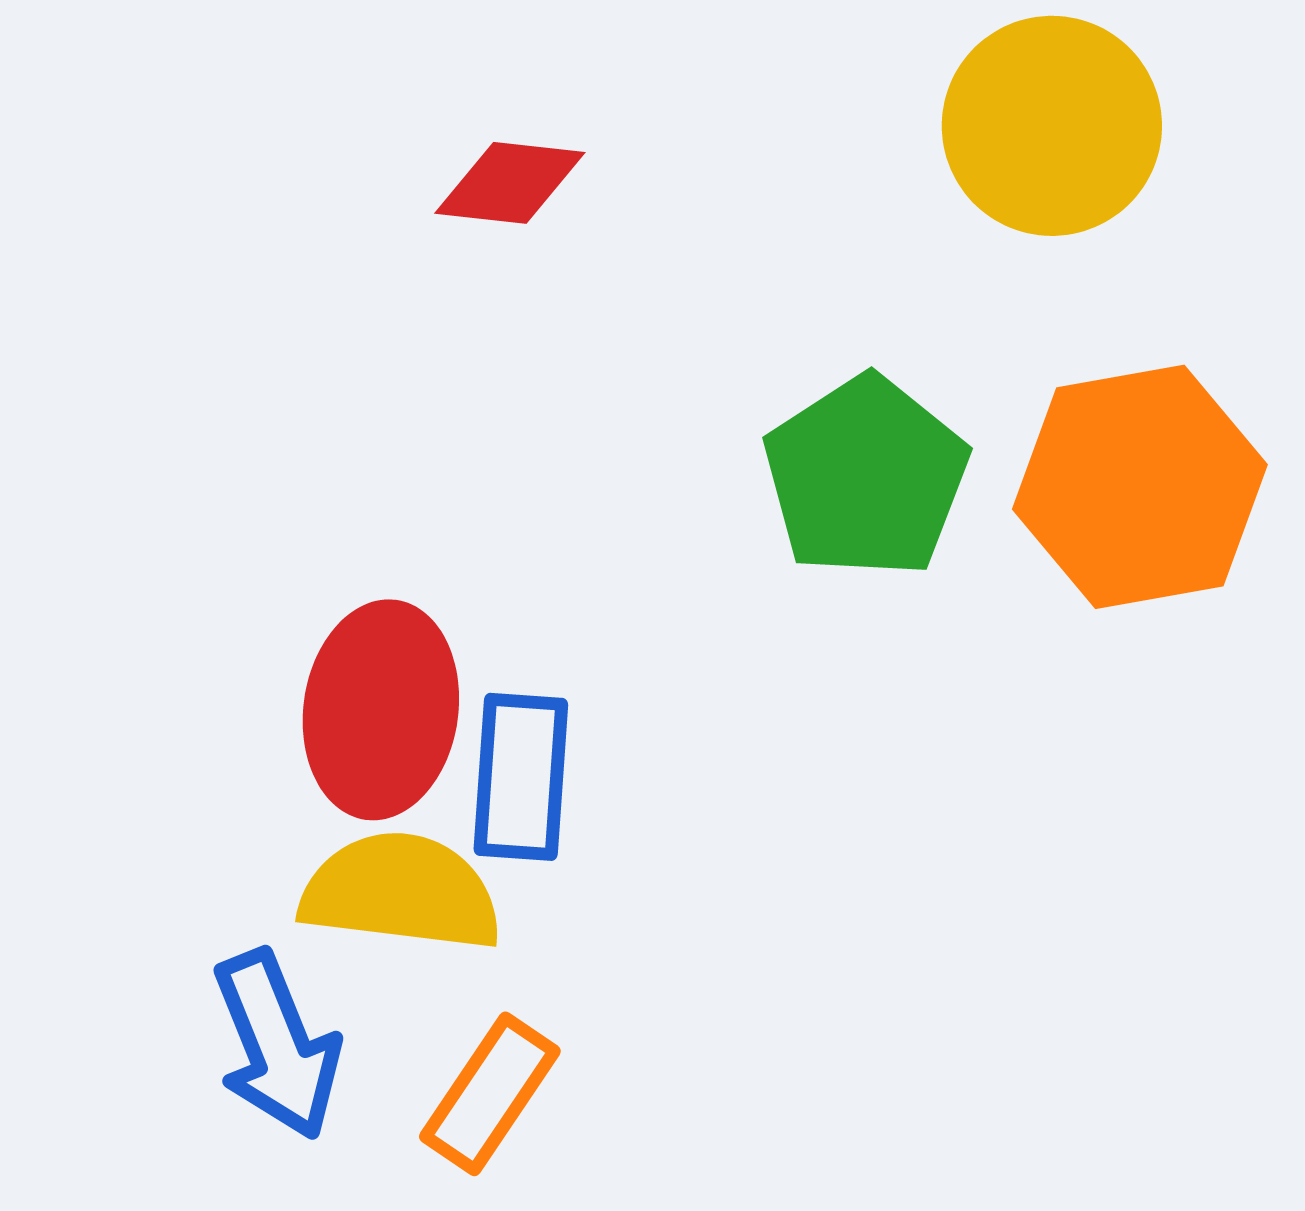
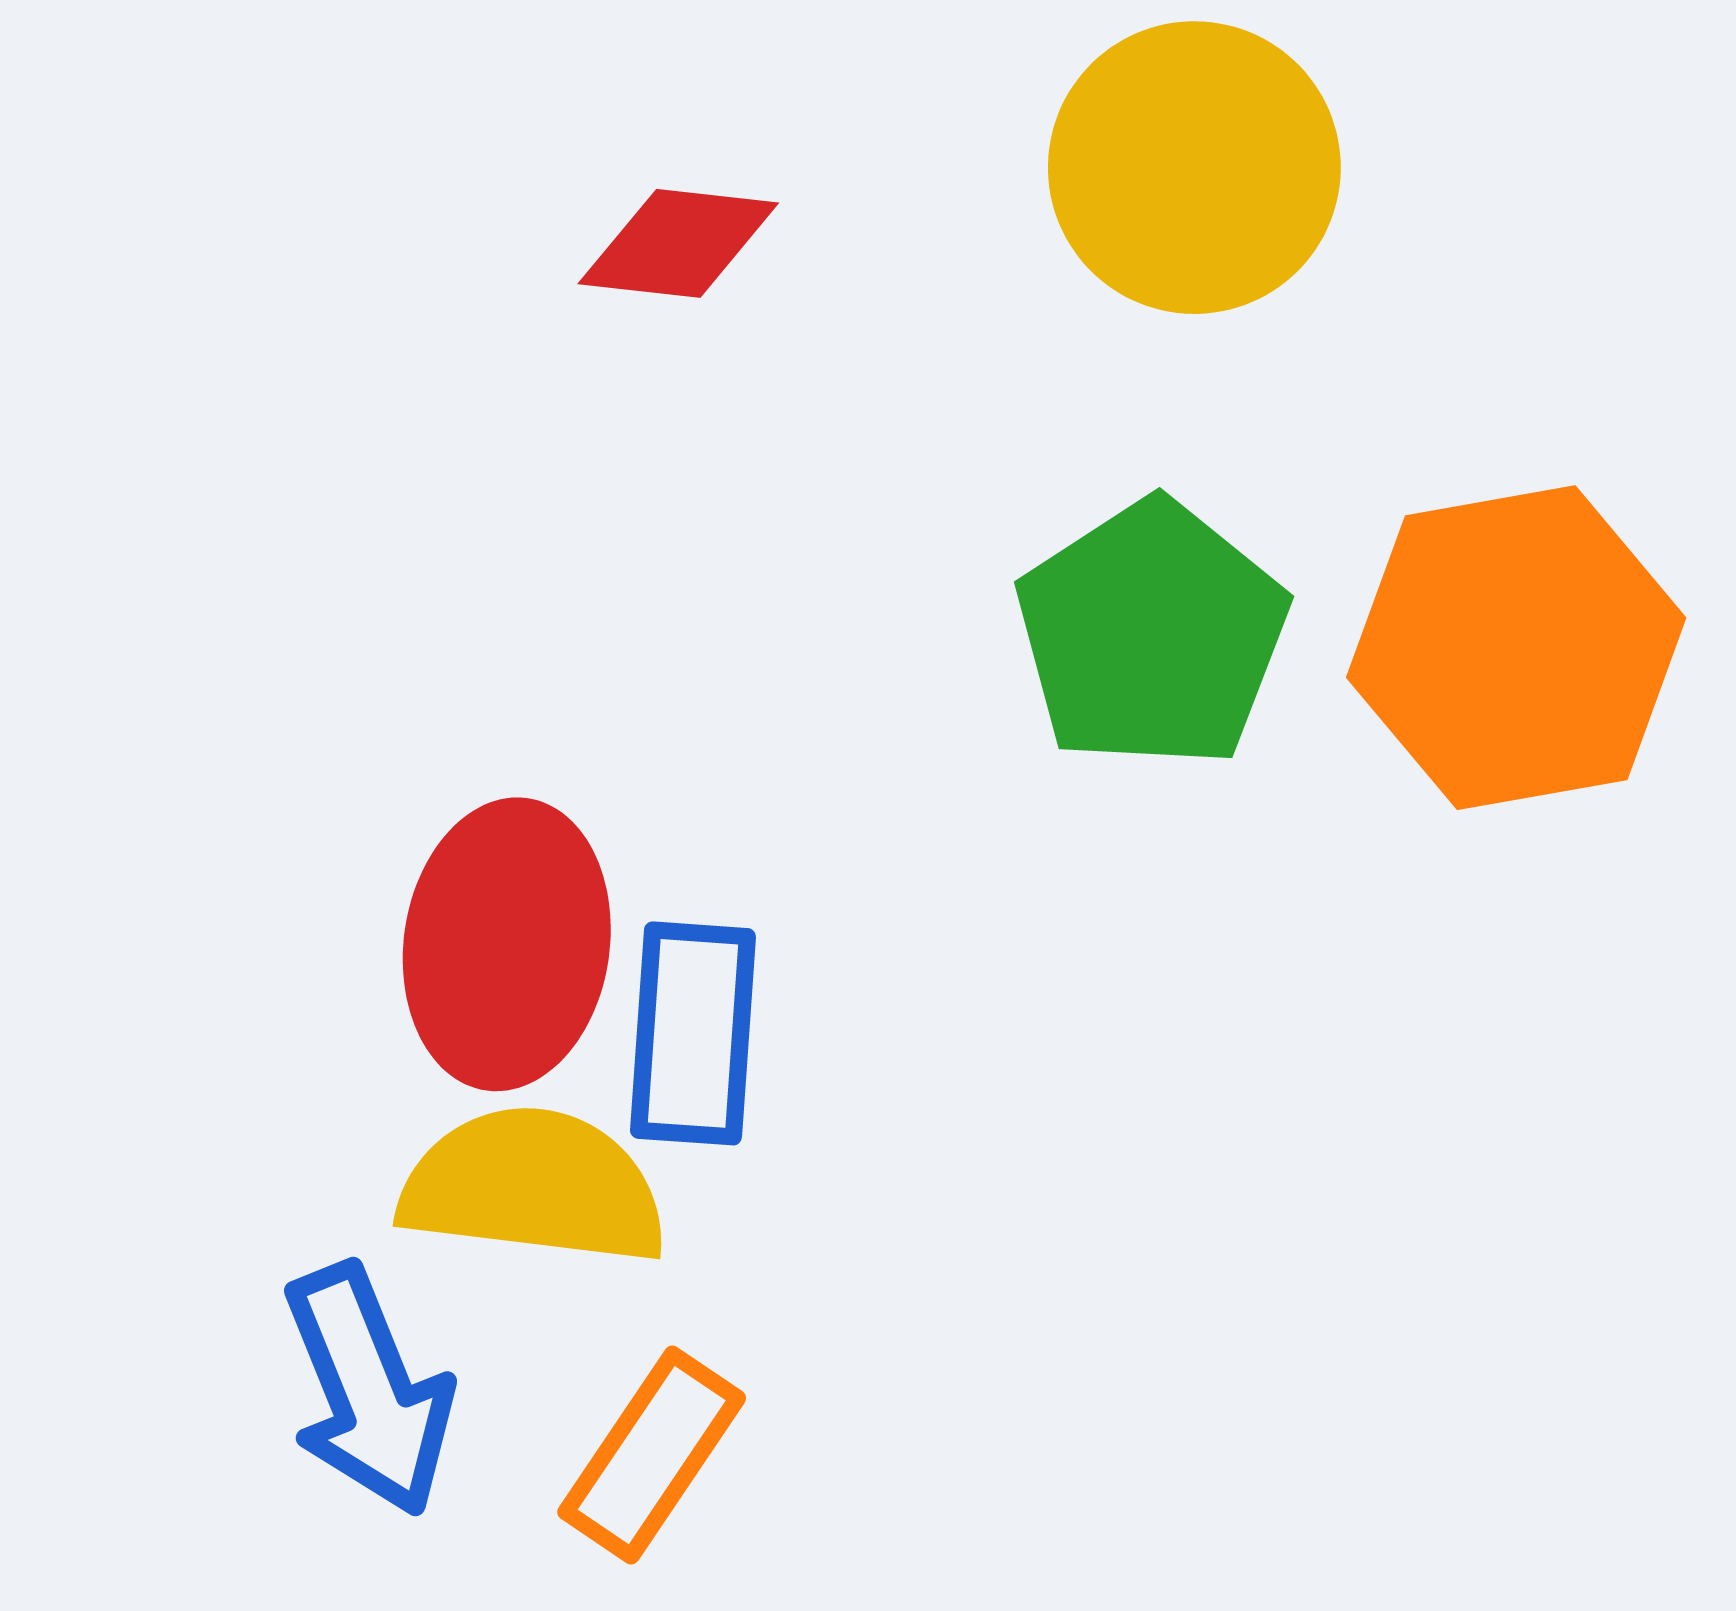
yellow circle: (1052, 126) -> (1194, 168), moved

